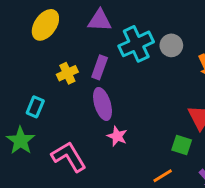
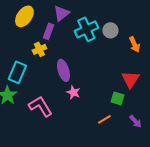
purple triangle: (100, 21) -> (61, 13), turned -42
purple rectangle: (100, 67) -> (48, 31), moved
cyan rectangle: (35, 107) -> (17, 72), size x1.5

